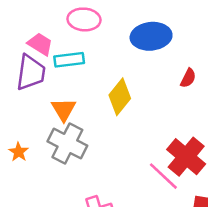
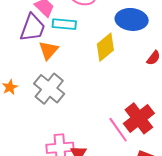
yellow diamond: (120, 97) -> (105, 47), moved
orange triangle: (64, 110) -> (48, 50), moved

